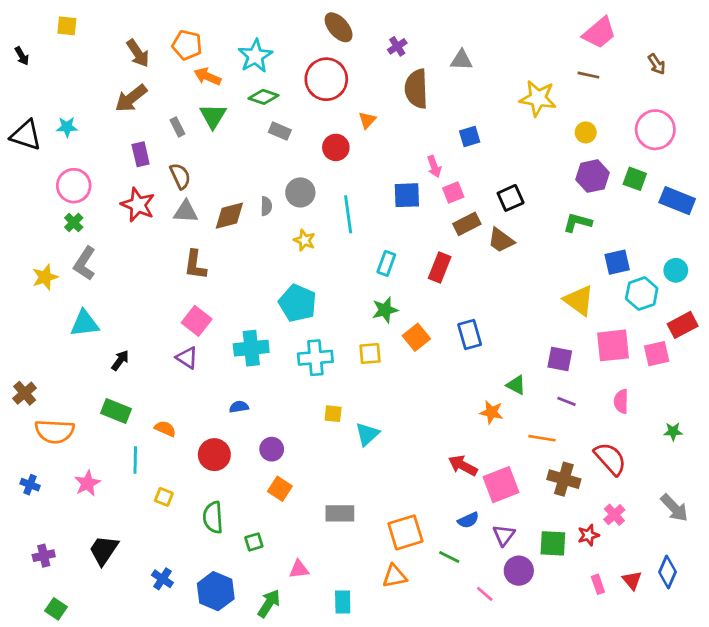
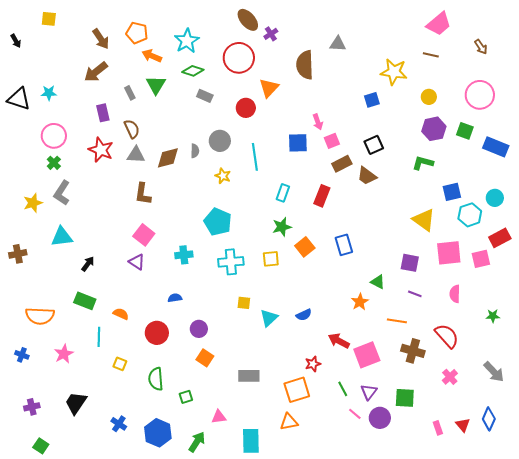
purple cross: (397, 46) -> (271, 34), moved
orange triangle: (367, 120) -> (269, 88), size x1.5
blue square: (470, 137) -> (372, 100), moved
cyan cross: (251, 348) -> (184, 255), size x0.7
brown cross: (25, 393) -> (18, 254), moved, turned 30
orange star: (491, 412) -> (360, 302), turned 30
blue semicircle: (468, 520) -> (304, 315), moved
red star: (588, 535) -> (313, 364), moved
green line: (449, 557) -> (343, 389), moved, turned 35
pink line: (485, 594) -> (355, 414), moved
cyan rectangle: (343, 602) -> (251, 441), size x1.4

